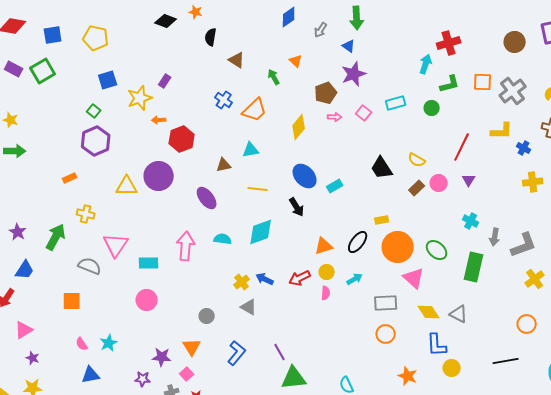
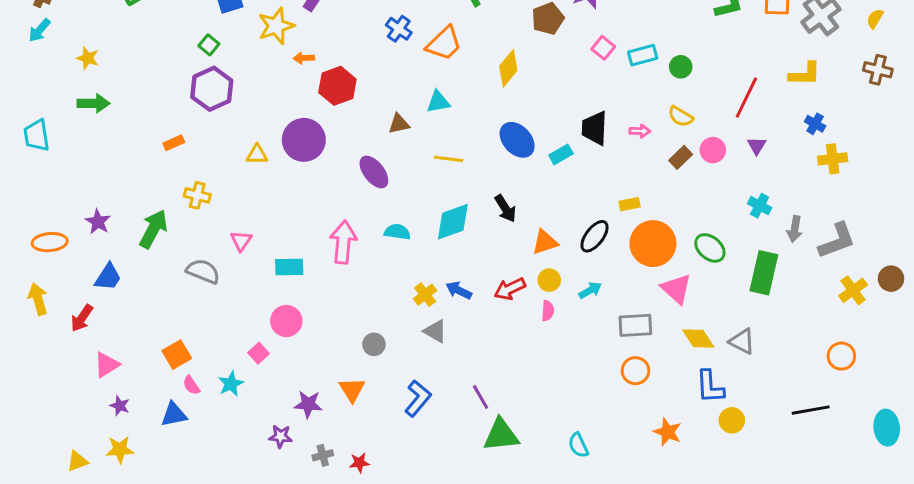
cyan rectangle: (396, 103) -> (643, 55), moved
green circle: (432, 108) -> (681, 67), moved
pink arrow: (335, 117) -> (640, 131), moved
blue cross: (524, 148) -> (815, 124), moved
black trapezoid: (382, 168) -> (595, 128), moved, turned 35
yellow cross: (533, 182) -> (833, 159), moved
yellow triangle: (127, 186) -> (257, 154), size x0.7
black arrow: (297, 207) -> (505, 209), moved
pink triangle: (116, 245) -> (241, 241), size x0.6
orange square: (72, 301) -> (177, 355), moved, turned -30
pink square: (187, 374) -> (259, 353), moved
blue triangle: (91, 375) -> (174, 414), moved

